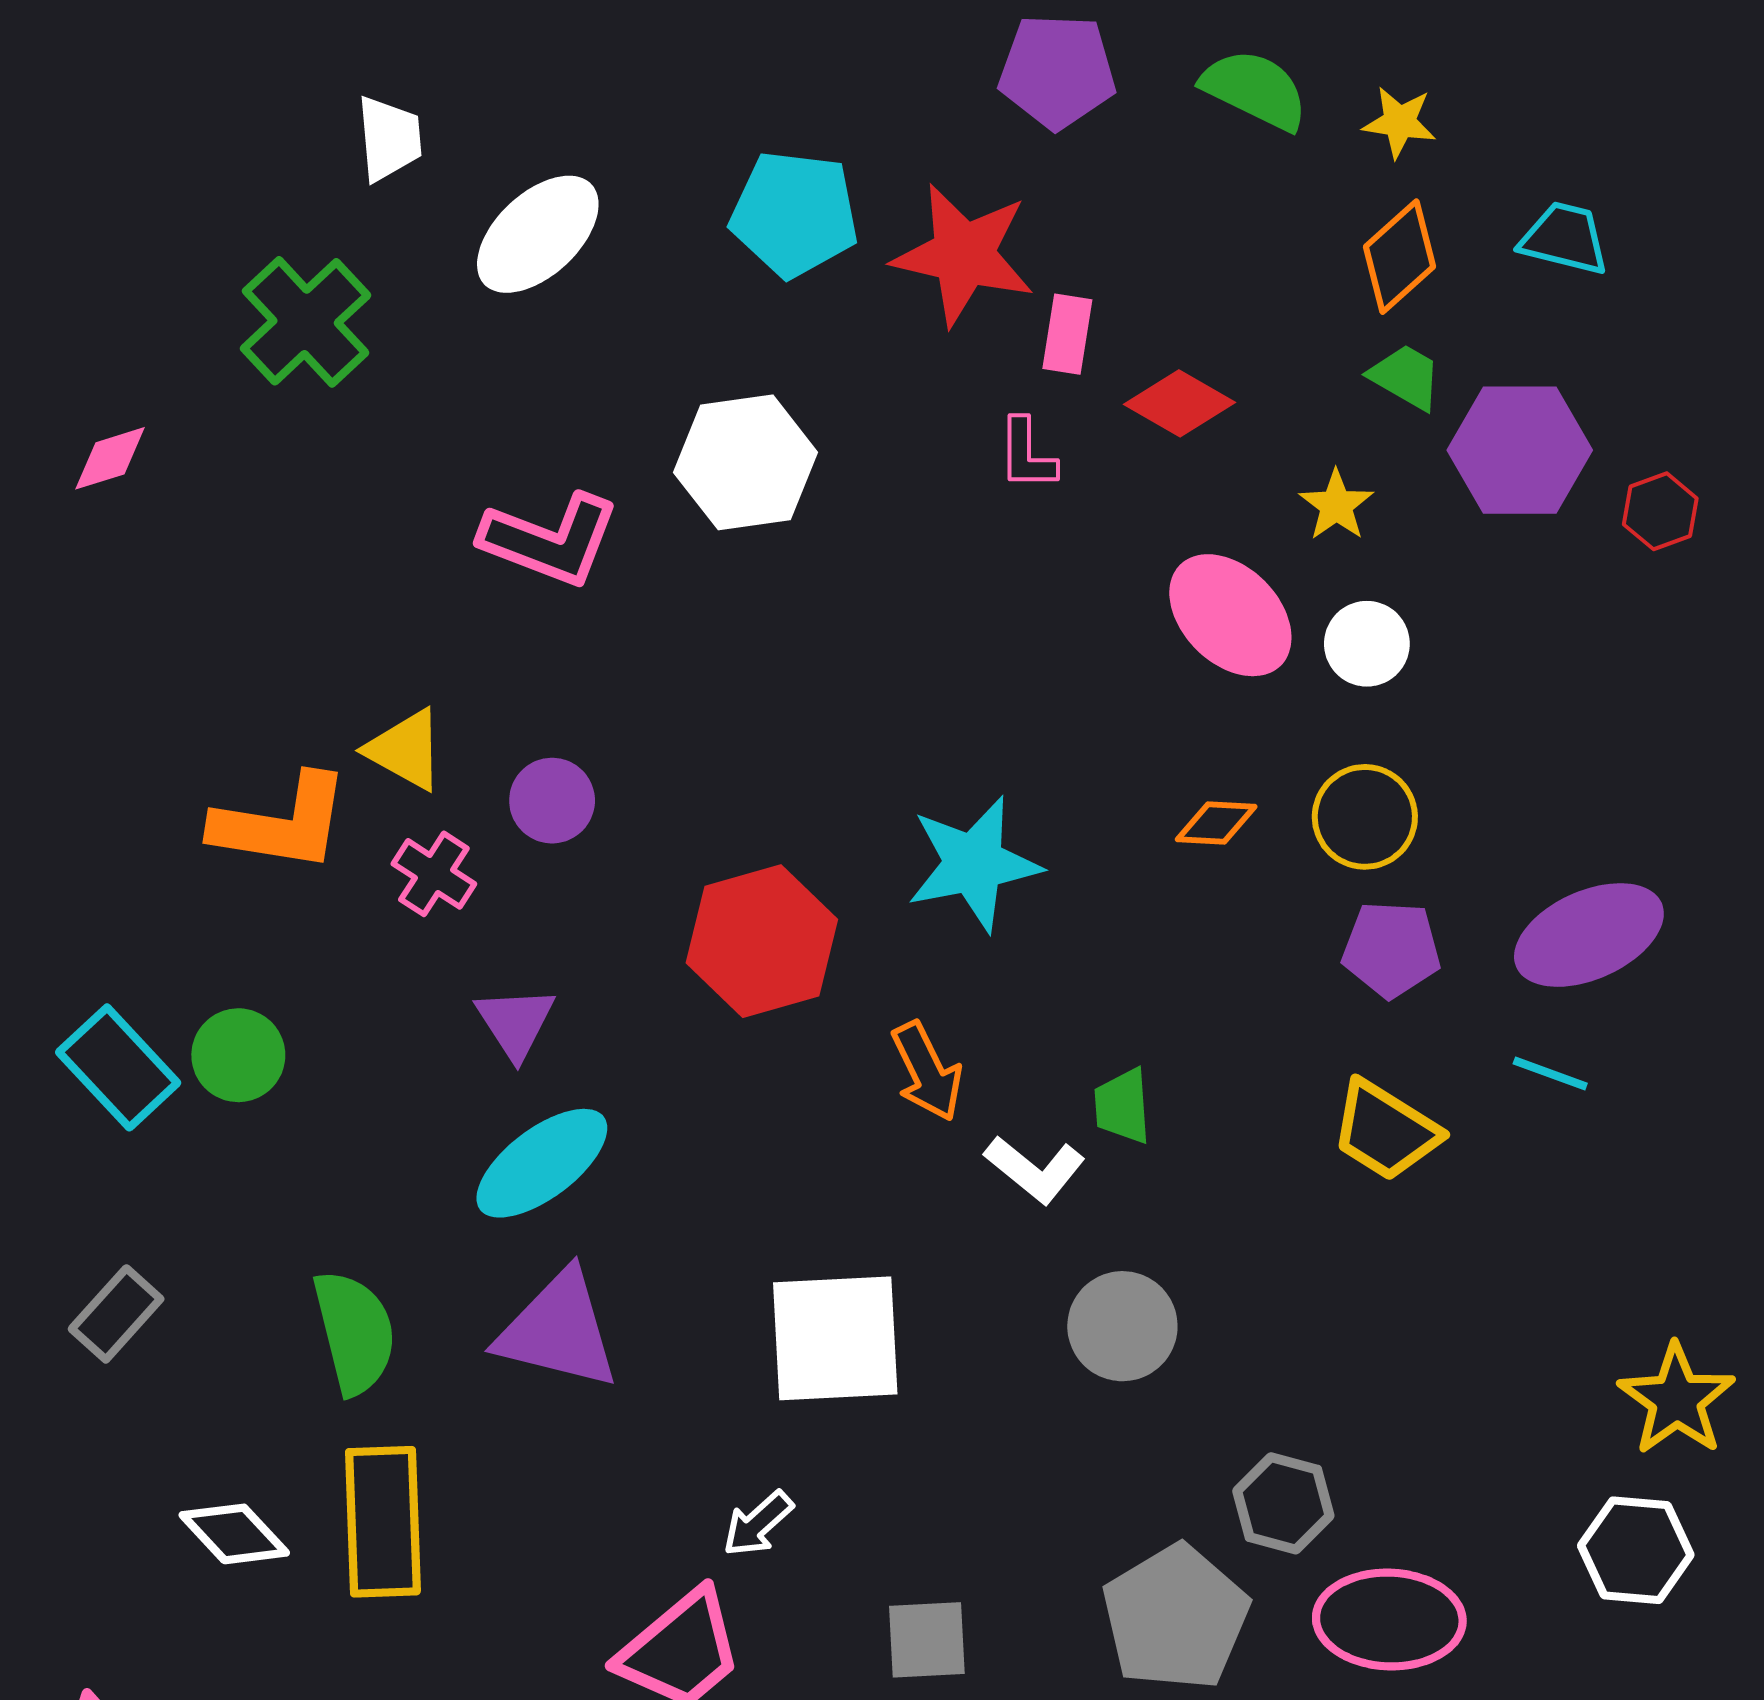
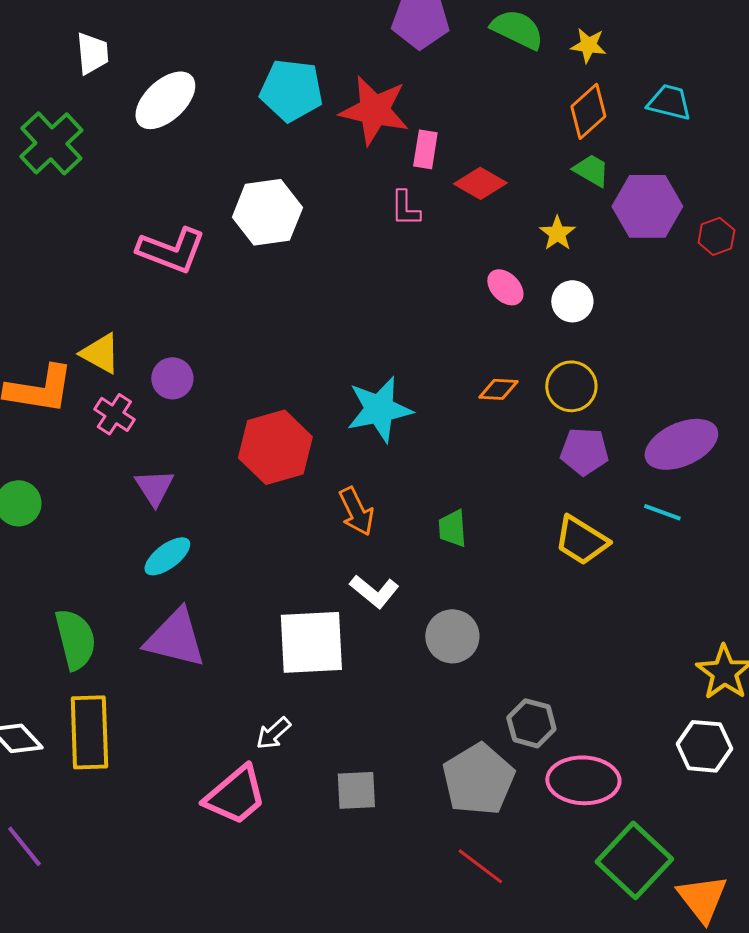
pink ellipse: (1230, 615) -> (505, 287), size x0.6
cyan ellipse: (542, 1163) -> (167, 556), size x0.7
white L-shape: (1035, 1169) -> (374, 591), moved

